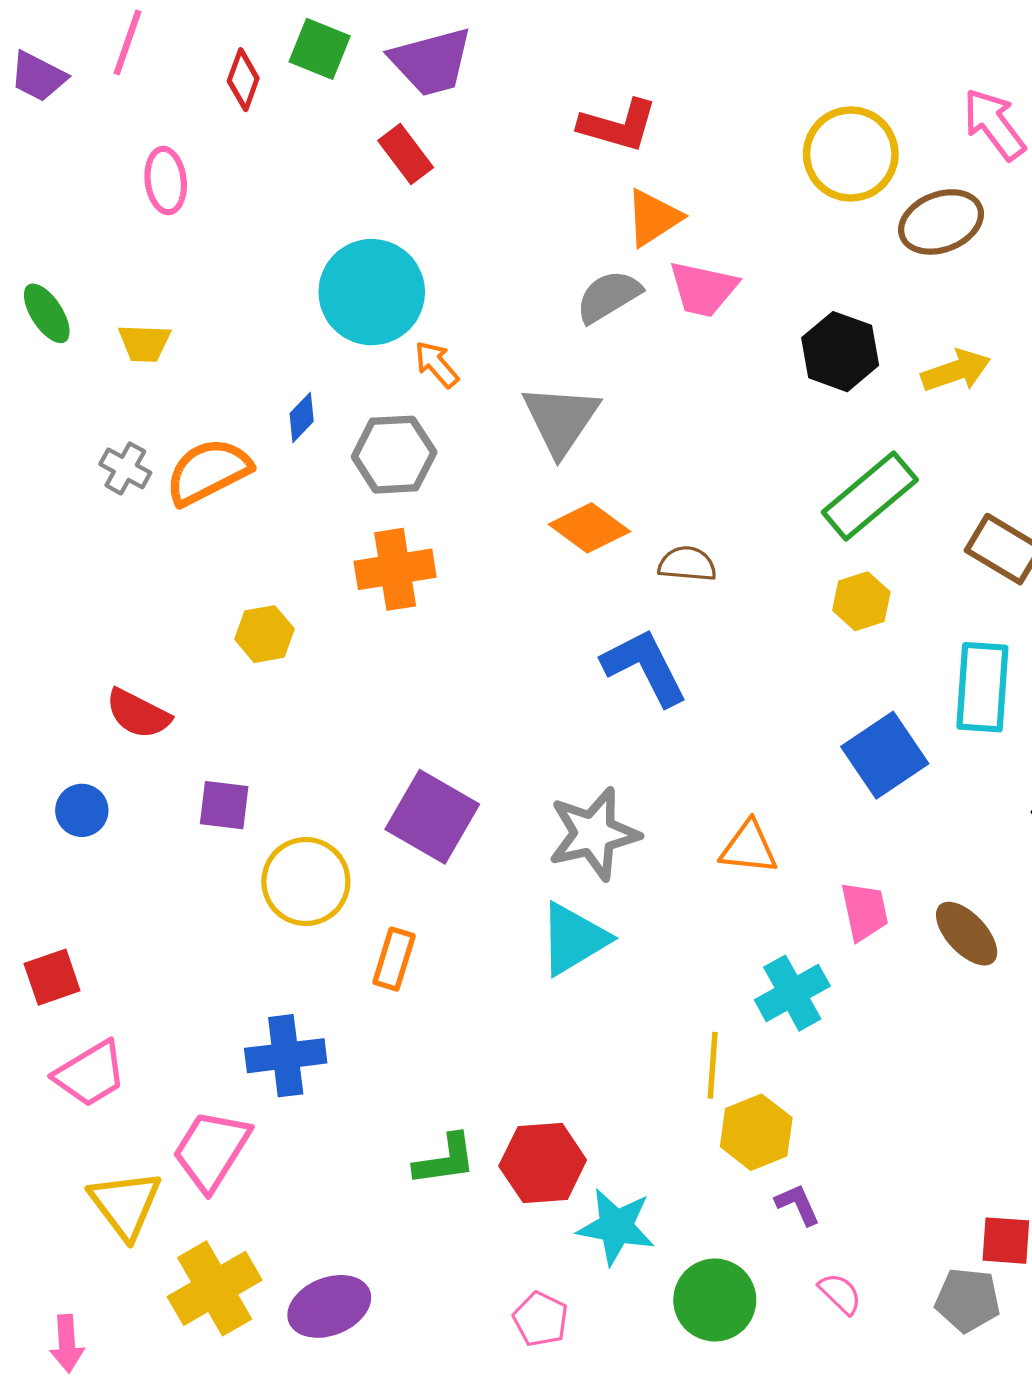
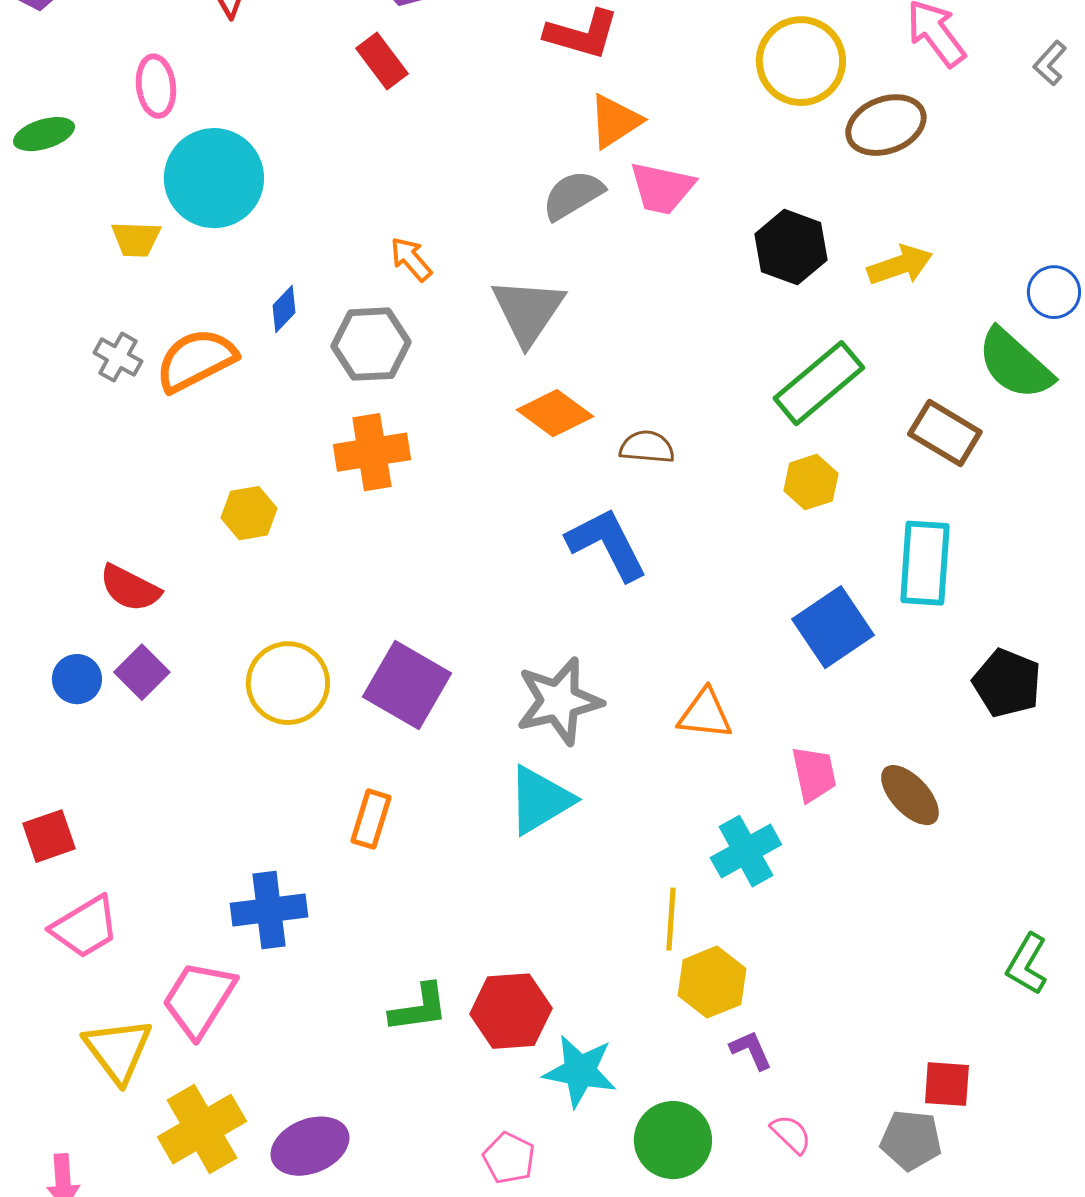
cyan circle: (372, 292) -> (214, 178), moved
green ellipse: (47, 313) -> (44, 134), moved, turned -74
purple square: (224, 805) -> (142, 672), moved, turned 38
yellow circle: (306, 882) -> (288, 683), moved

